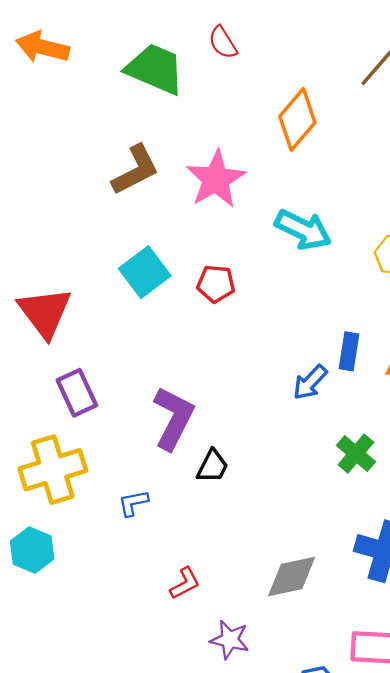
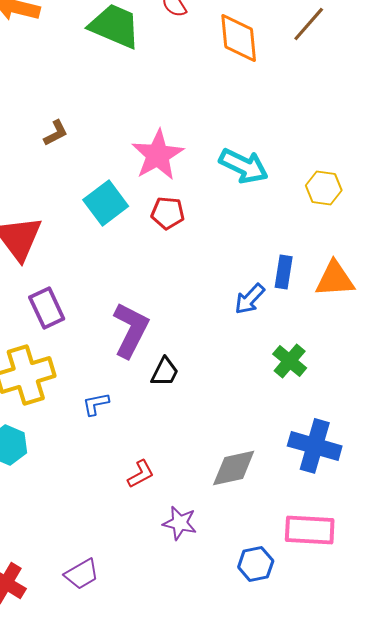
orange diamond: (297, 119) -> (239, 38), moved, turned -46
brown L-shape: (135, 170) -> (56, 133), moved, size x0.6
pink star: (216, 179) -> (158, 155), moved

